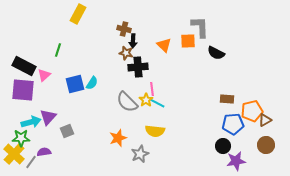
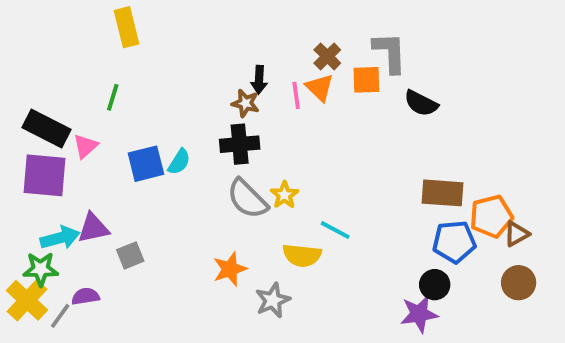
yellow rectangle: (78, 14) -> (126, 27), moved, turned -42
brown cross: (124, 29) -> (327, 56), moved, turned 32
black cross: (138, 67) -> (240, 144), moved
pink line: (152, 89) -> (296, 95), moved
brown rectangle: (227, 99) -> (442, 193), size x1.5
cyan line: (157, 103) -> (335, 230), moved
purple triangle: (48, 117) -> (93, 228), turned 36
purple star: (236, 161) -> (419, 314), moved

